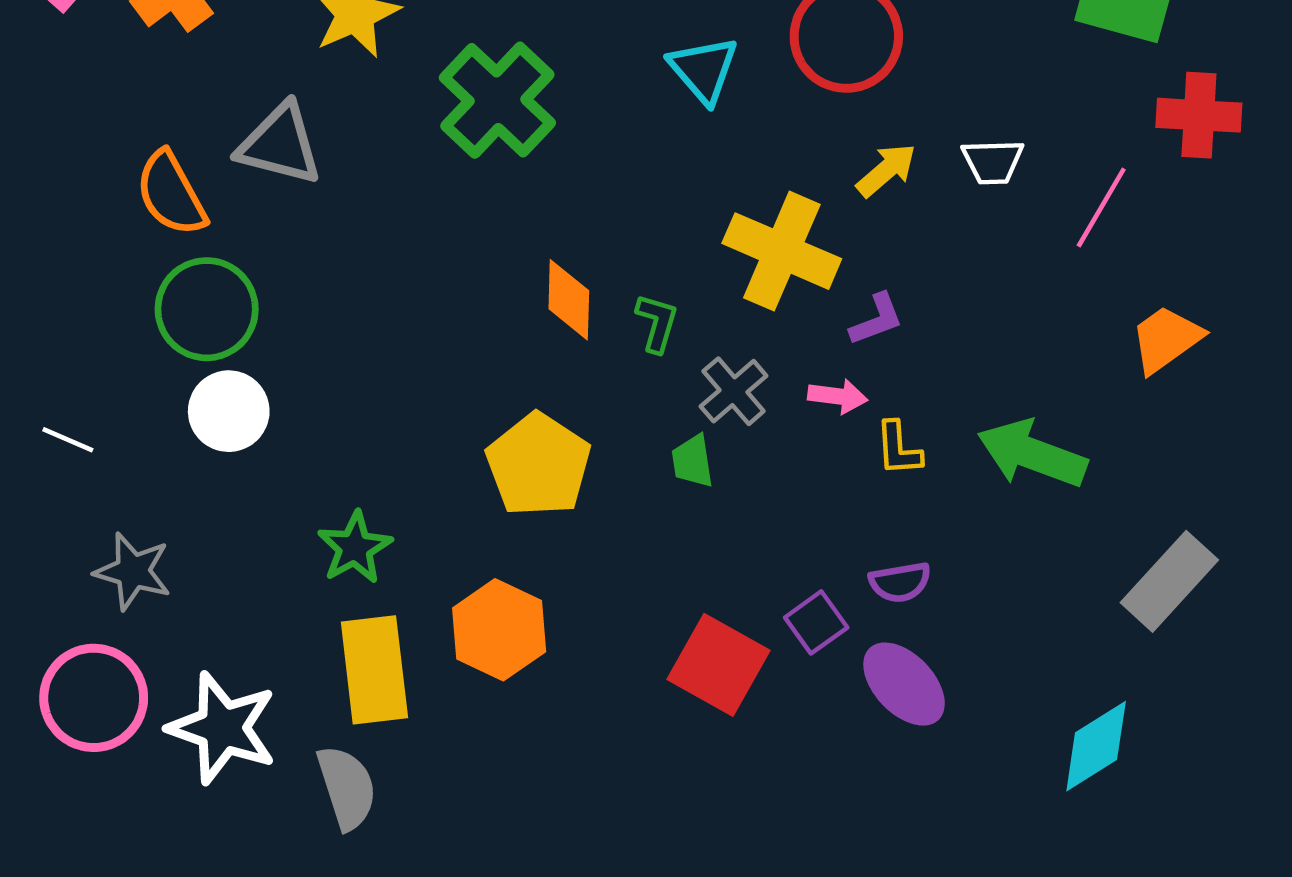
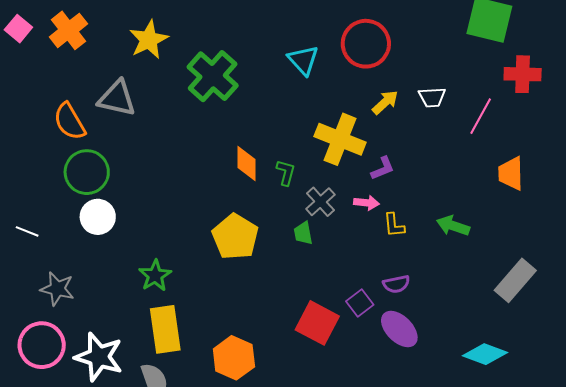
orange trapezoid: (1166, 339) -> (511, 173), turned -54
green arrow: (1032, 454) -> (453, 226), size x0.7
orange hexagon: (499, 630) -> (234, 358), moved
cyan diamond: (1096, 746) -> (485, 354), turned 54

